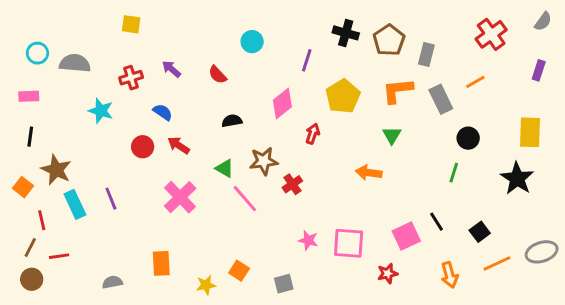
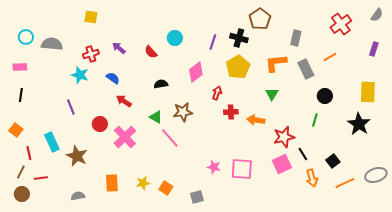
black cross: (346, 33) -> (239, 38), moved
brown pentagon: (389, 40) -> (260, 19), moved
cyan circle: (252, 42) -> (175, 38), moved
cyan star: (101, 111) -> (80, 75), moved
red circle: (143, 147) -> (100, 124), moved
brown star: (56, 170) -> (77, 156), moved
red cross: (292, 184) -> (231, 112), moved, turned 32
purple line: (111, 199) -> (71, 107), moved
red star: (387, 273) -> (284, 137), moved, size x1.5
orange arrow: (449, 275) -> (312, 178), moved
yellow star: (206, 285) -> (143, 183), moved

